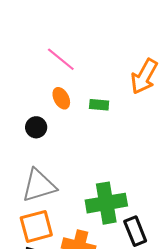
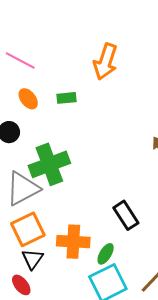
green cross: (106, 203) -> (49, 164), moved

